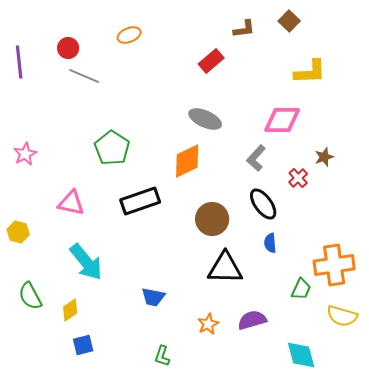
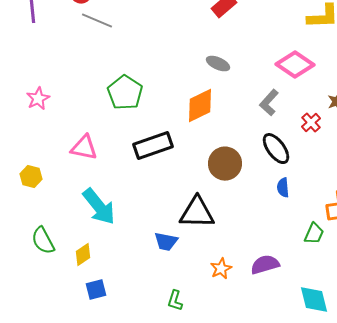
gray ellipse: (205, 119) -> (218, 64), size x0.7
pink diamond: (282, 120) -> (295, 65), turned 33
black triangle: (225, 268) -> (197, 213), moved

